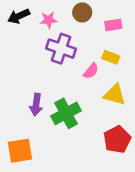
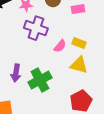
yellow rectangle: (111, 57) -> (79, 43), moved

